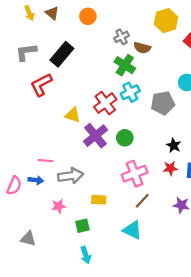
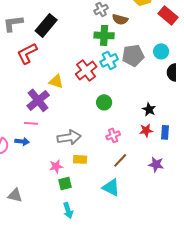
green cross: (125, 65) -> (104, 35), turned -30
gray pentagon: (163, 103) -> (133, 55), moved
purple cross: (95, 136) -> (38, 100), moved
pink cross: (135, 174) -> (113, 135), size x0.6
gray arrow: (71, 176) -> (69, 137), moved
pink star: (59, 206) -> (56, 166), moved

